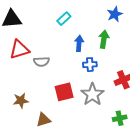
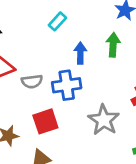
blue cross: (90, 65) -> (67, 85), moved, size x1.5
red square: (64, 92) -> (45, 121), moved

